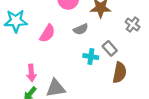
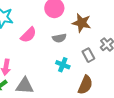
gray rectangle: (110, 48) -> (88, 55), moved

